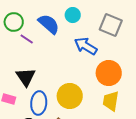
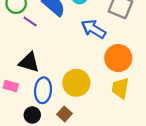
black triangle: (26, 77) -> (29, 62), turned -40

